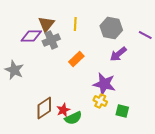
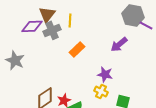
yellow line: (75, 24) -> (70, 20), moved
gray hexagon: (111, 28) -> (133, 15), moved
purple star: (104, 84) -> (105, 74), size x0.7

